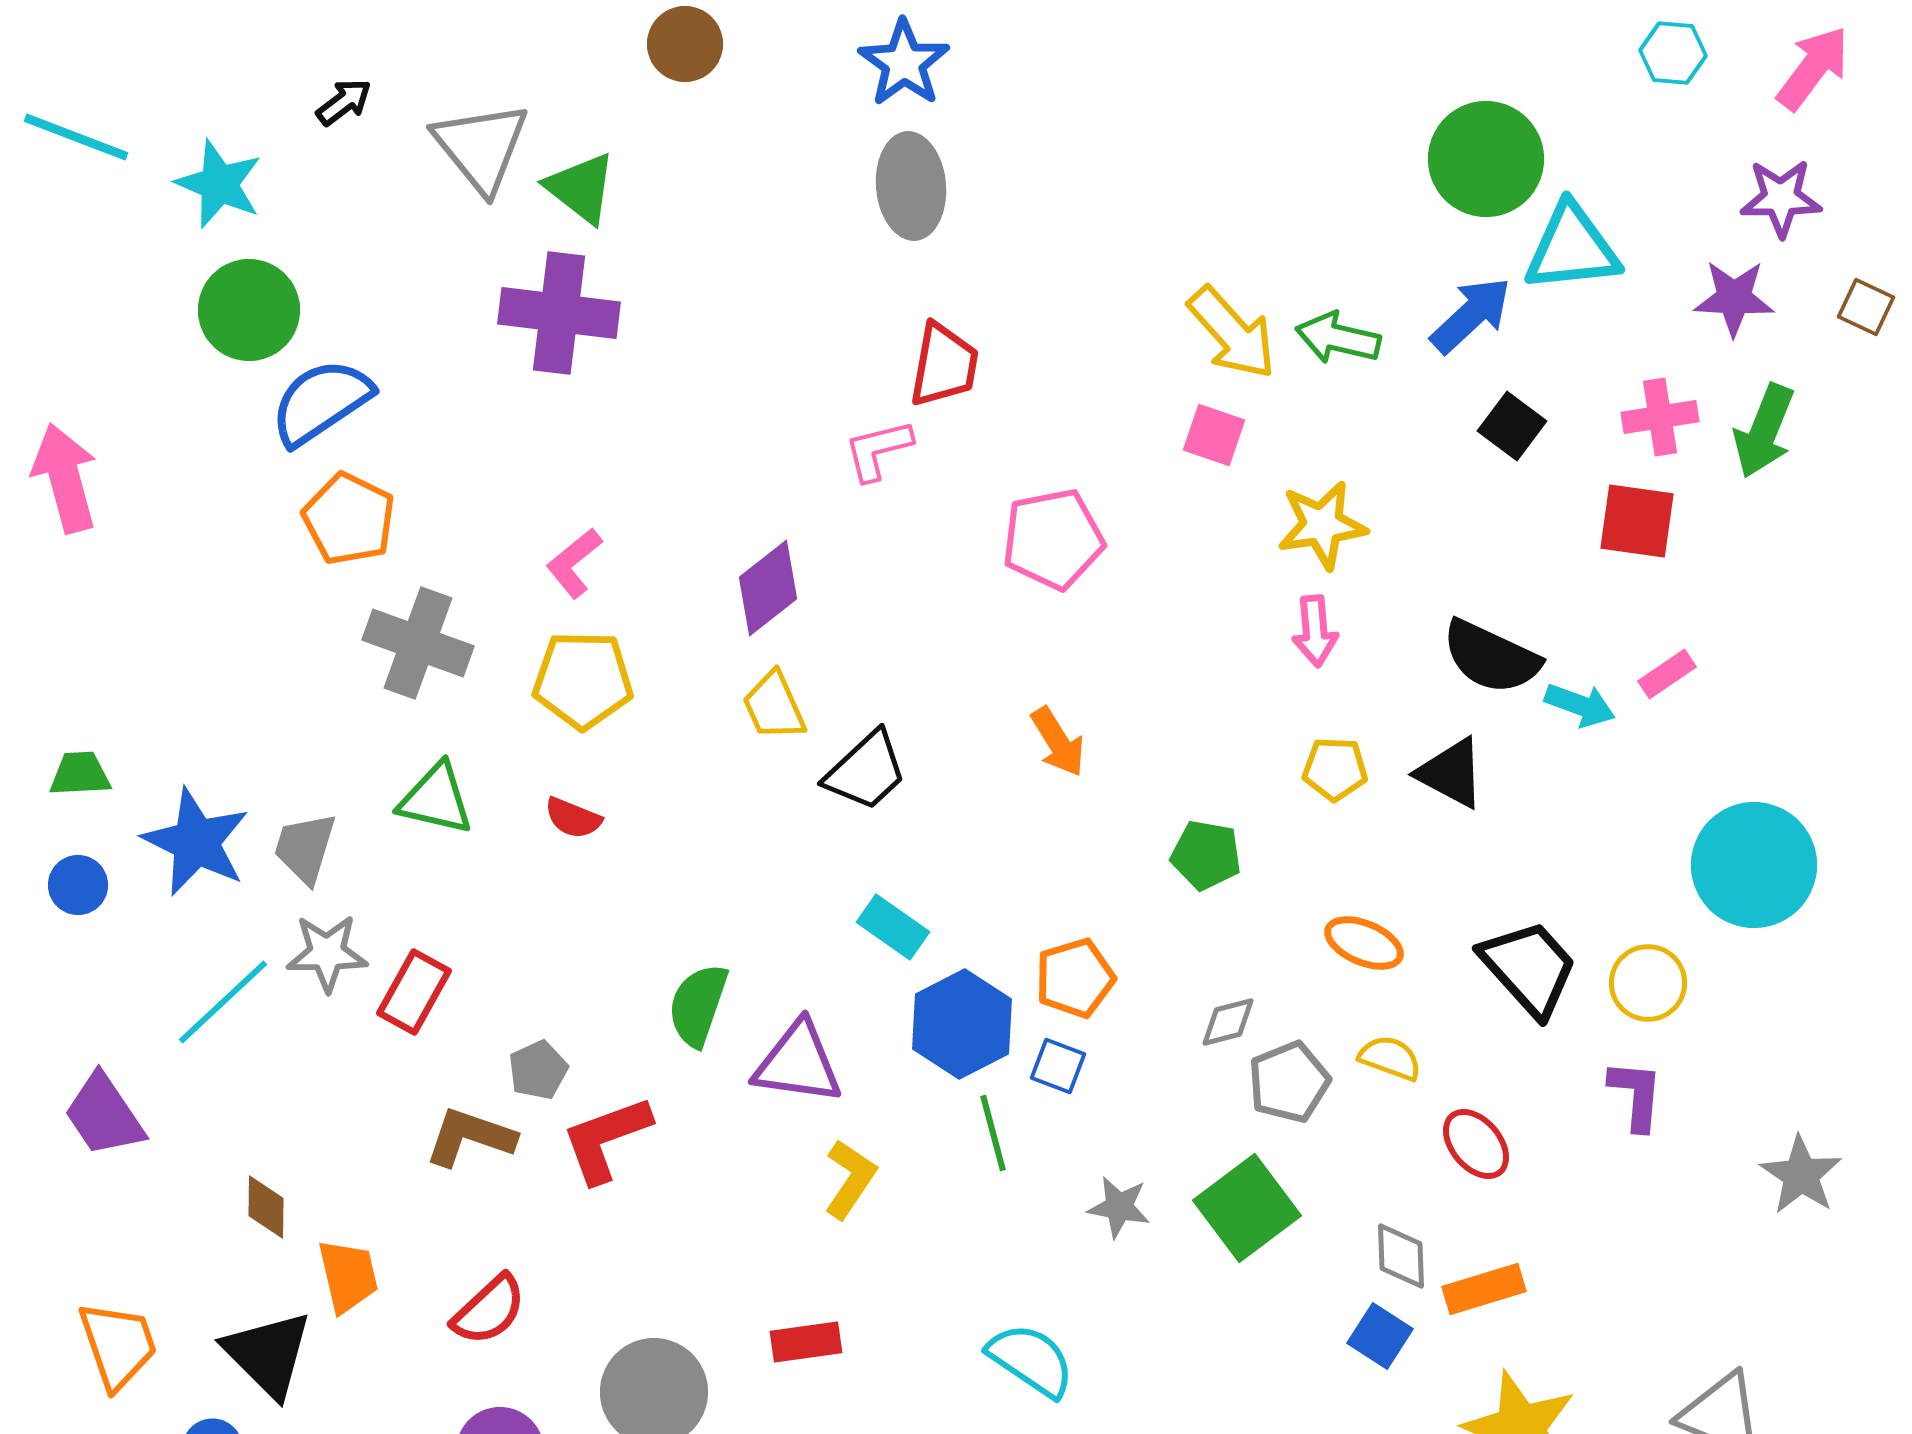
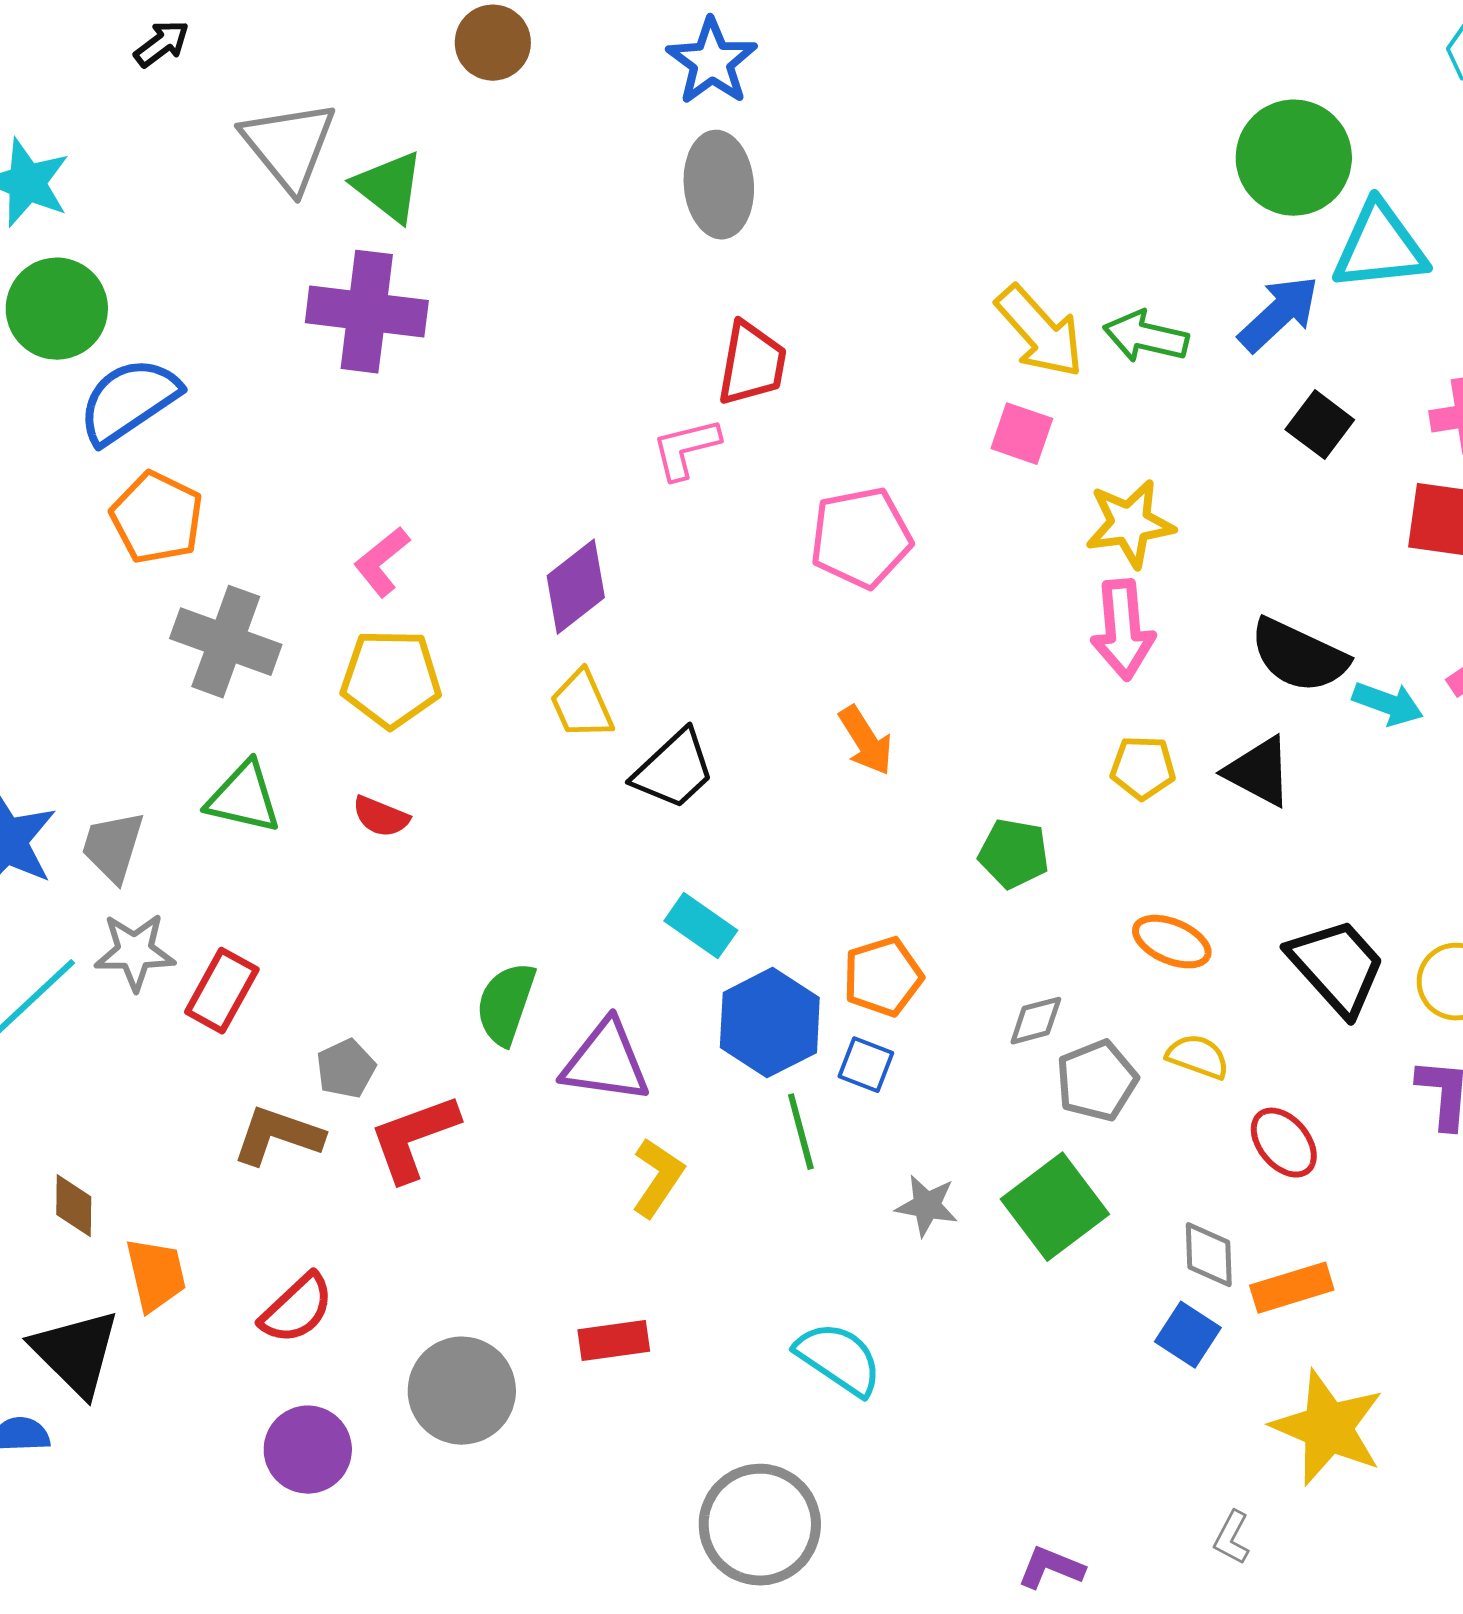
black arrow: (344, 102) -> (162, 44), moved
pink arrow: (1315, 631) -> (1123, 630), size x1.4

